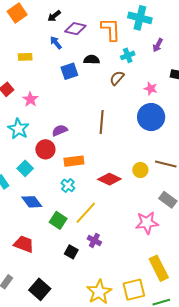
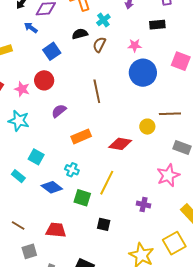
black semicircle: (92, 60) -> (80, 34), moved
red circle: (45, 149) -> (44, 80), moved
cyan cross: (68, 185) -> (72, 170), moved
purple cross: (94, 240) -> (144, 205), moved

